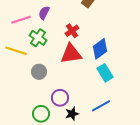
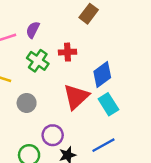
red cross: (72, 31) -> (68, 52), turned 32
green cross: (38, 38) -> (38, 61), moved
red triangle: (71, 54) -> (76, 97), moved, turned -35

